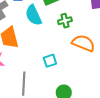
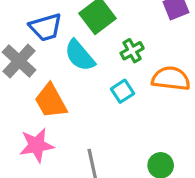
cyan square: (50, 61) -> (123, 91), moved

